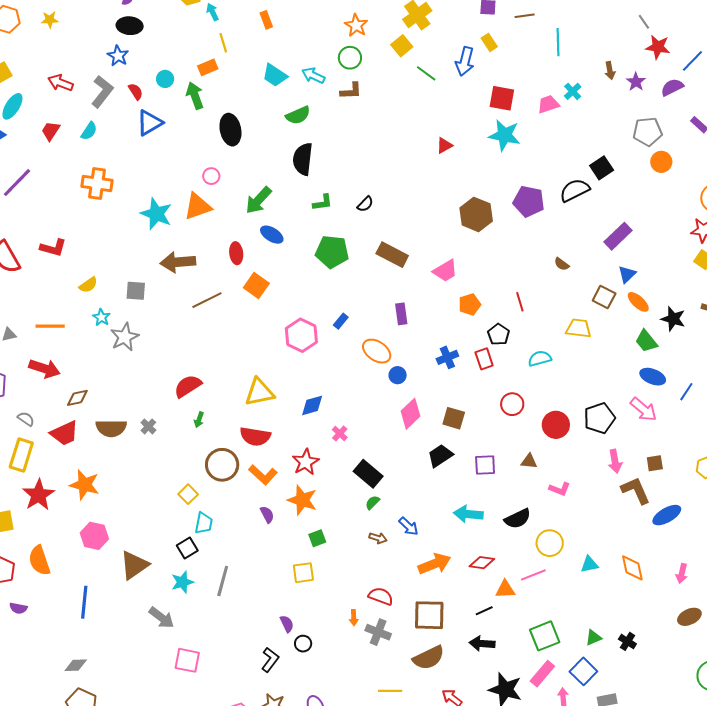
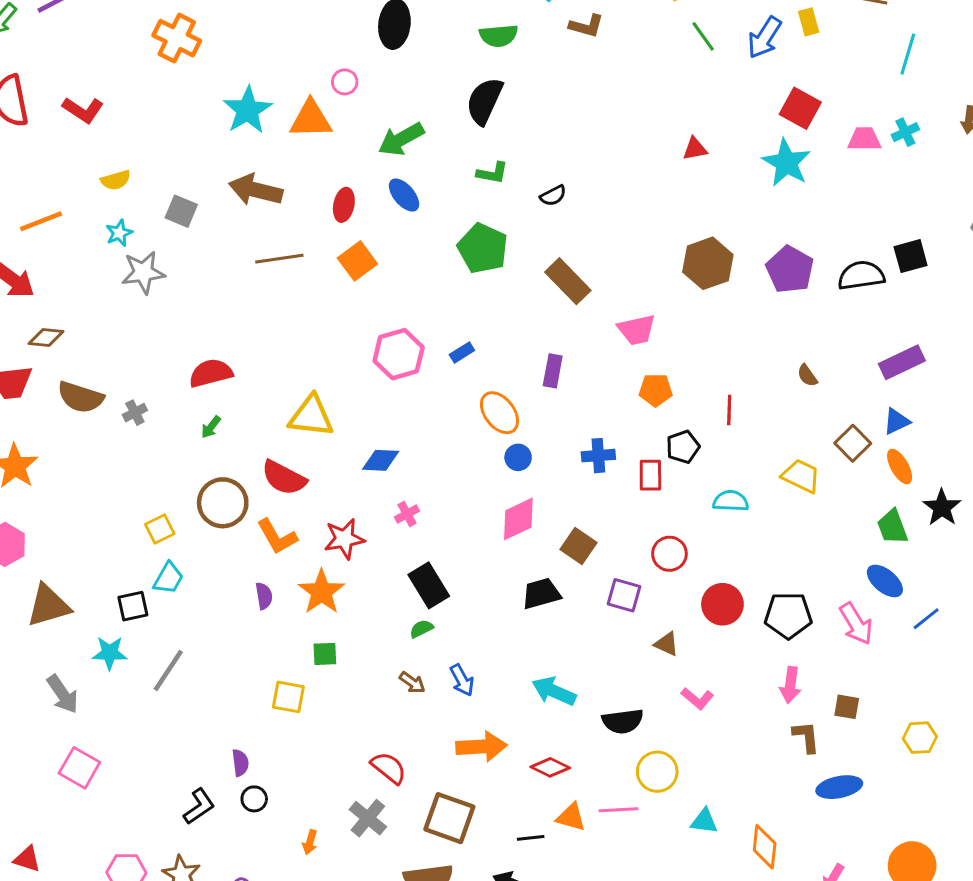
orange line: (50, 326) -> (41, 221), turned -40
purple square: (485, 465) -> (624, 595), moved
brown L-shape: (636, 490) -> (806, 737), size x0.7
orange arrow: (354, 618) -> (310, 842), moved

